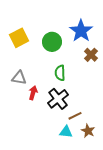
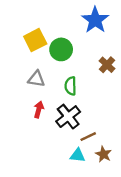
blue star: (81, 31) -> (95, 20), moved
yellow square: (19, 38) -> (35, 40), moved
gray triangle: (19, 78) -> (36, 79), moved

